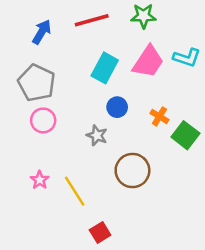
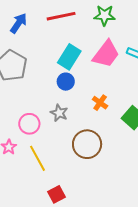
blue circle: (117, 107) -> (66, 82), moved
orange cross: (159, 116) -> (100, 103), moved
pink circle: (43, 120) -> (29, 124), moved

